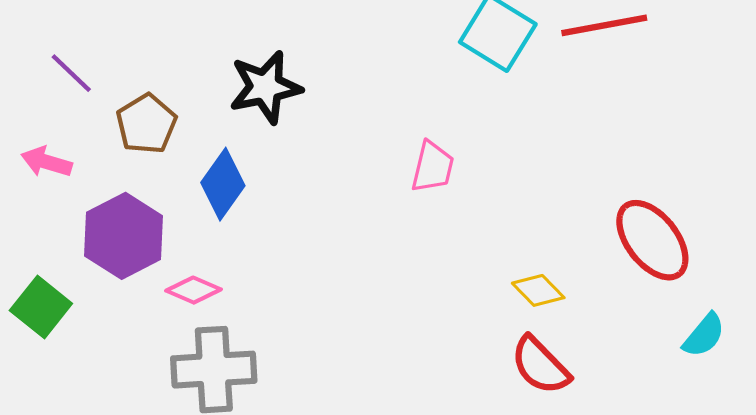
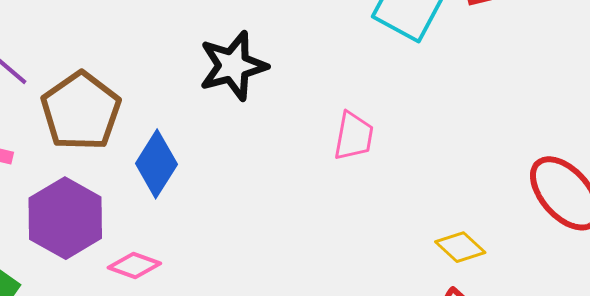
black star: (265, 87) -> (233, 66), moved
brown pentagon: (146, 124) -> (81, 111), size x1.4

